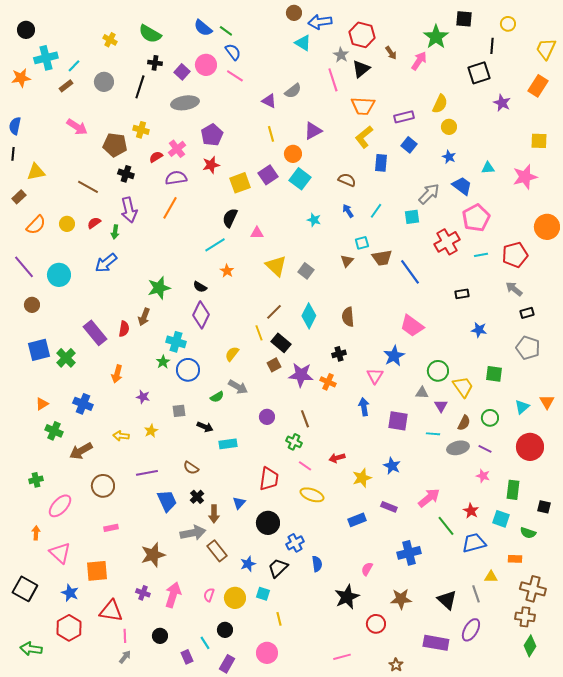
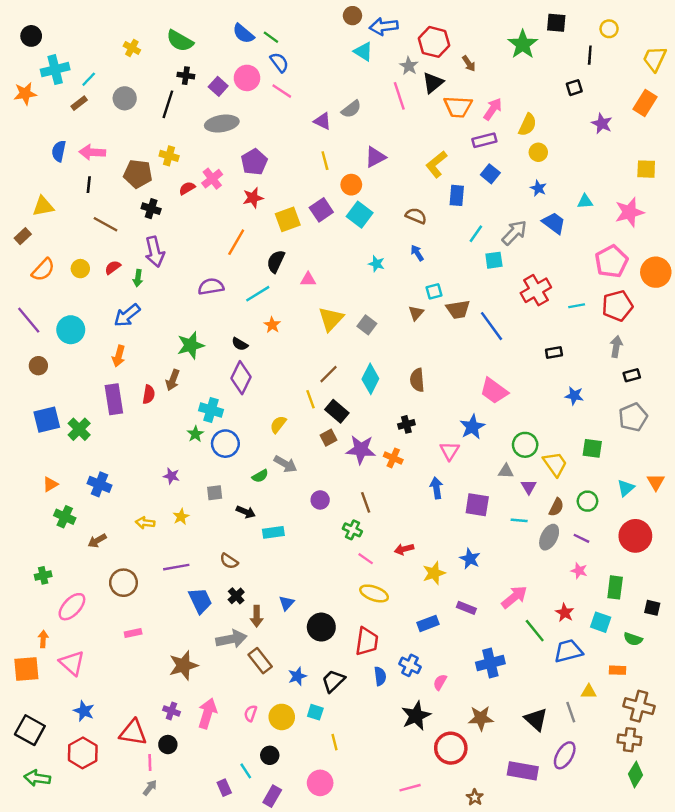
pink arrow: (419, 61) -> (493, 109), moved
black square: (479, 73) -> (574, 88), size x0.6
orange trapezoid: (363, 106) -> (458, 107), moved
blue semicircle: (15, 126) -> (59, 151), moved
pink arrow: (77, 127) -> (92, 152), turned 150
black line: (13, 154) -> (89, 185), moved
purple semicircle: (176, 178) -> (211, 287), moved
orange line: (170, 208) -> (236, 242), moved
cyan line: (376, 211) -> (476, 234), moved
pink pentagon: (476, 218) -> (611, 261), moved
yellow triangle: (276, 266) -> (331, 319), turned 30
gray arrow: (514, 289) -> (616, 346), turned 60
purple rectangle: (95, 333) -> (114, 399), turned 30
gray pentagon: (528, 348) -> (633, 417), turned 30
orange arrow: (117, 374) -> (119, 356), moved
gray ellipse: (458, 448) -> (549, 537), turned -50
brown arrow: (81, 451) -> (97, 541), size x0.7
red trapezoid: (269, 479) -> (367, 641), moved
blue cross: (295, 543) -> (410, 665), moved, turned -36
orange square: (97, 571) -> (26, 669), moved
black square: (25, 589) -> (30, 730), moved
red circle: (376, 624) -> (451, 748), size x1.4
black circle: (160, 636) -> (168, 745), moved

